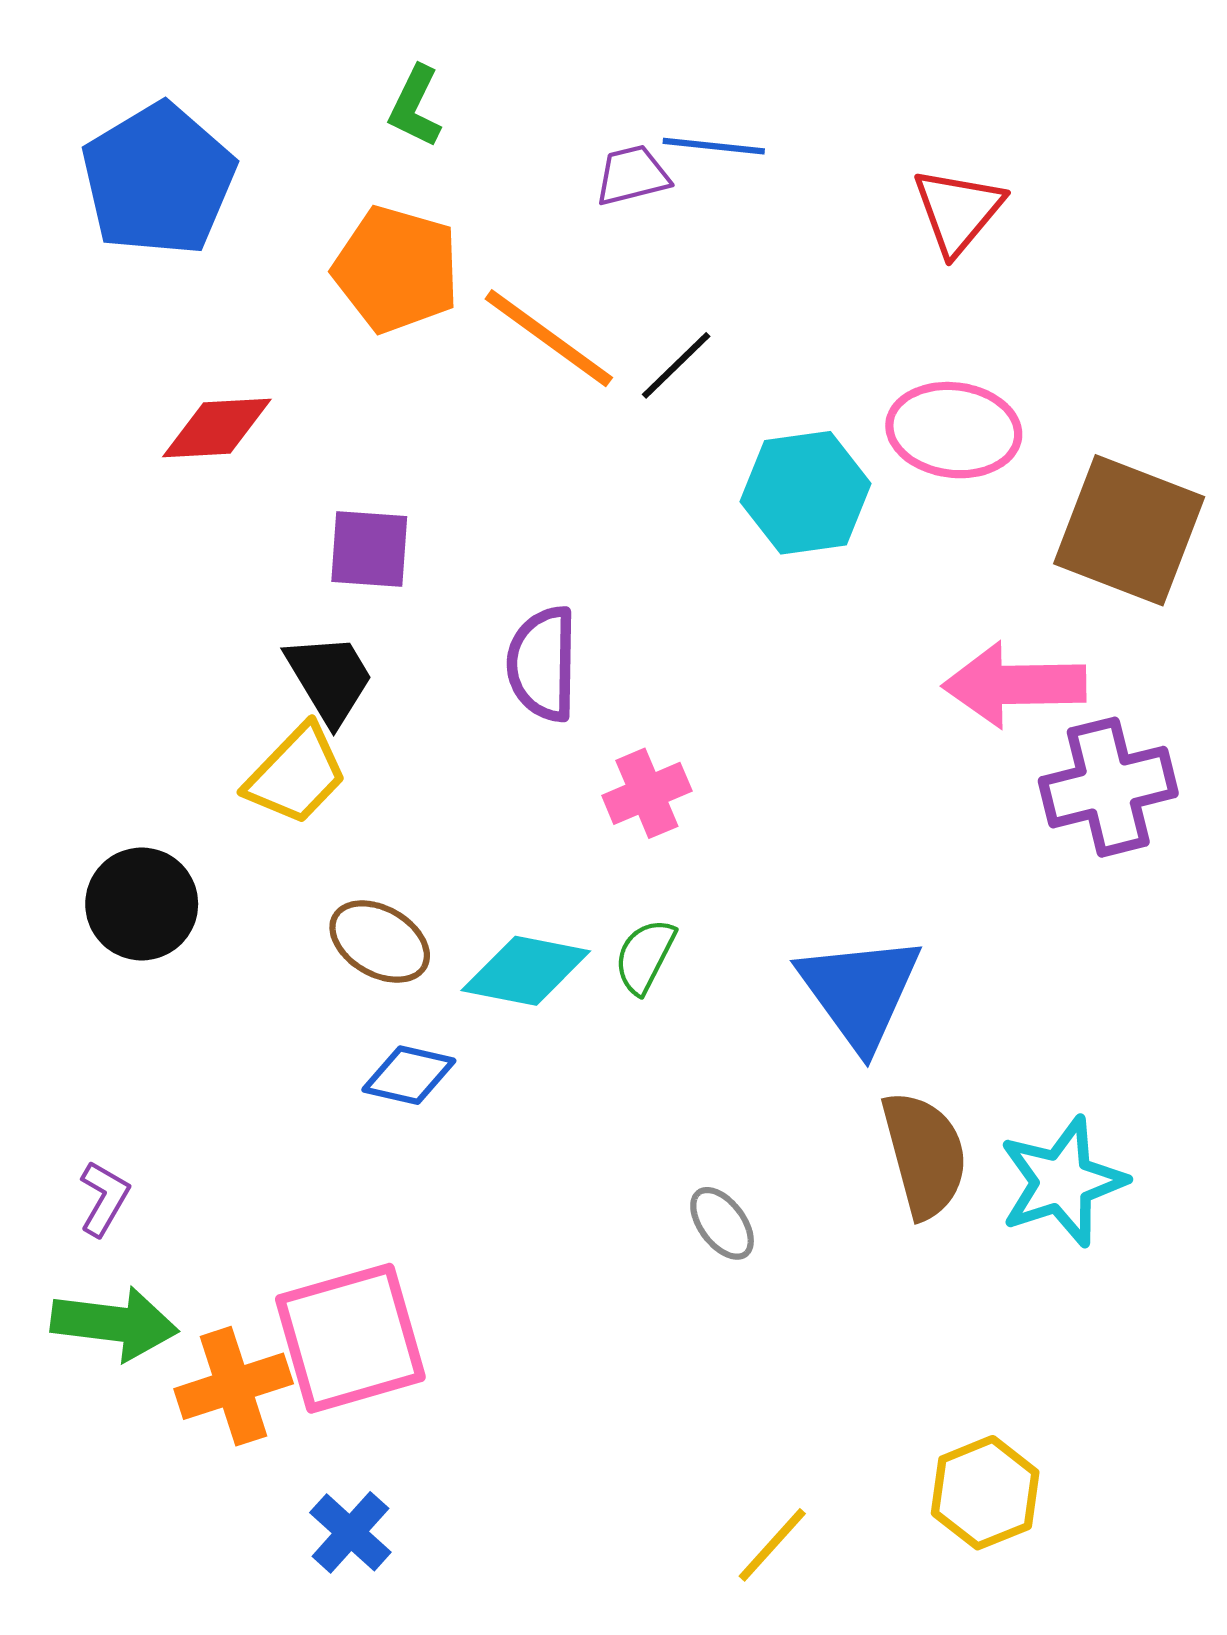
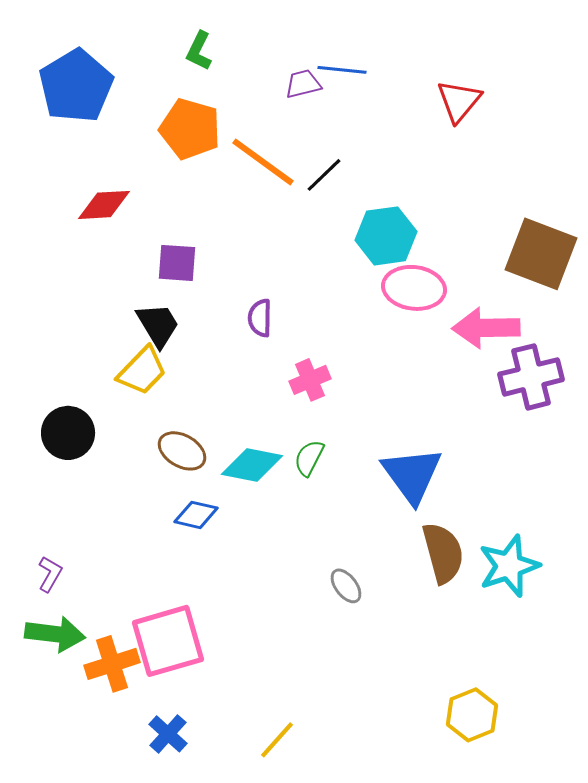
pink ellipse: (954, 430) -> (414, 288), moved
purple semicircle: (543, 664) -> (260, 318), size x0.7
yellow line: (772, 1545) -> (277, 740), moved

